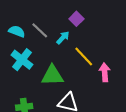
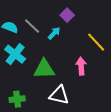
yellow line: (84, 57) -> (96, 42), moved
pink arrow: (105, 72) -> (81, 66), moved

